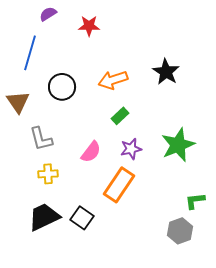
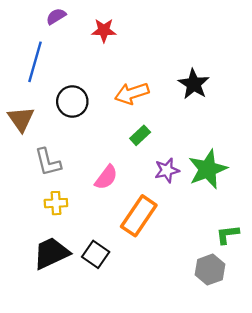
purple star: (131, 149) -> (167, 170), moved

